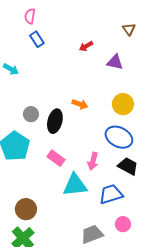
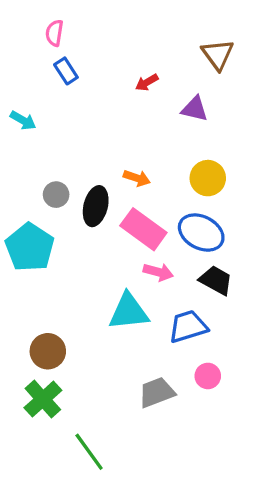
brown triangle: (129, 29) -> (218, 54), size x1.5
pink rectangle: (56, 158) -> (143, 229), moved, size x1.5
pink arrow: (93, 161) -> (158, 272), turned -90

